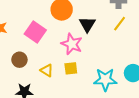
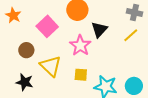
yellow square: (71, 68) -> (81, 75), moved
yellow triangle: (47, 70) -> (51, 66), size x1.6

